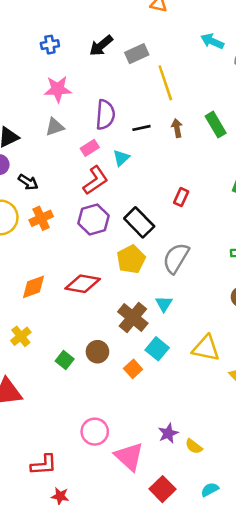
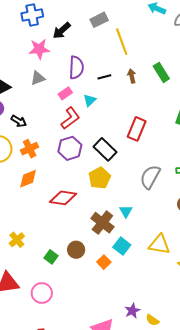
blue cross: (50, 45) -> (32, 15), size x1.5
black arrow: (101, 46) -> (62, 31), moved
red rectangle: (181, 197) -> (137, 129), size x1.6
gray semicircle: (176, 258) -> (150, 177), moved
orange diamond: (33, 287) -> (28, 179), moved
pink circle: (95, 432) -> (42, 293), moved

